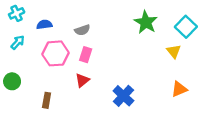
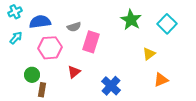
blue semicircle: (44, 25) -> (40, 22), size x1.5
yellow triangle: (174, 51) -> (149, 54), moved, turned 32
pink rectangle: (86, 55) -> (91, 42), moved, size x1.5
green circle: (12, 81) -> (32, 75), moved

